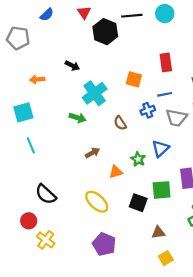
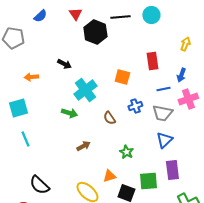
blue line: (165, 94) -> (163, 89), moved
blue triangle: (160, 149) -> (164, 140), moved
orange triangle: (116, 172) -> (109, 176), moved

